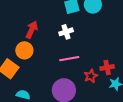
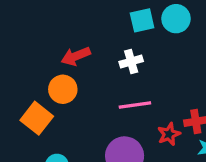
red arrow: (32, 30) -> (76, 56), turned -138

